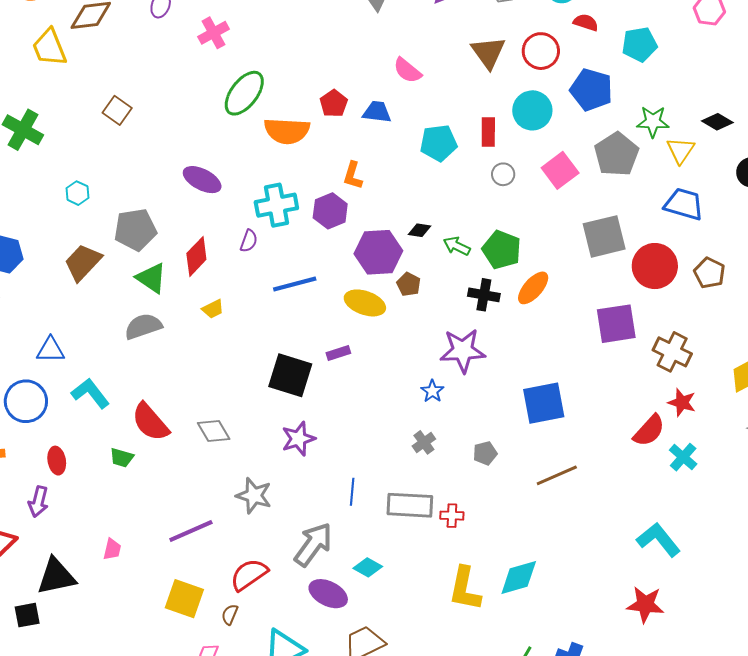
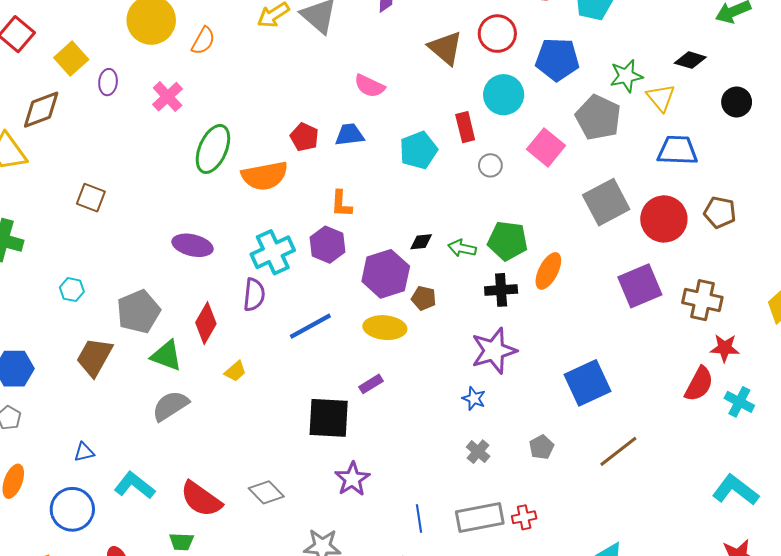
purple semicircle: (249, 241) -> (254, 295), size x1.4
blue triangle: (51, 350) -> (84, 452), size x0.7

